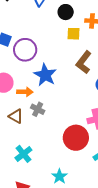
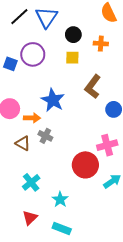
yellow square: (73, 34) -> (72, 58), moved
purple circle: (25, 50) -> (33, 54), moved
cyan star: (59, 176) -> (60, 200), moved

